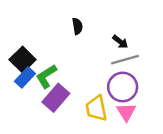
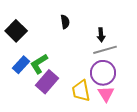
black arrow: (120, 42) -> (101, 35), turned 48
black square: (23, 60) -> (16, 31), moved

